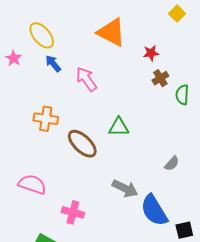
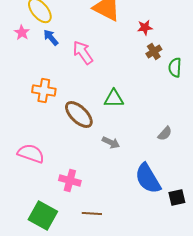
pink star: (14, 58) -> (22, 32), moved
gray arrow: (125, 188) -> (111, 142), moved, size x0.7

